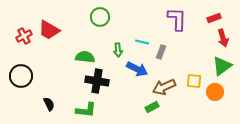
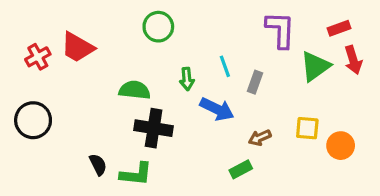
cyan line: (142, 42) -> (225, 66), turned 56
green triangle: (222, 66) -> (315, 66), moved
brown arrow: (164, 87) -> (260, 138), size x0.6
black semicircle: (49, 104) -> (98, 165), moved

